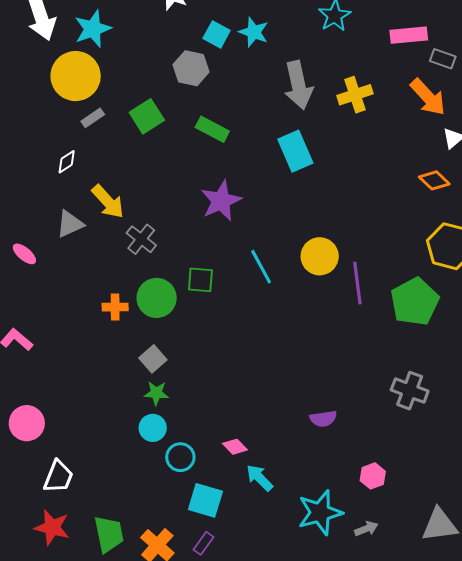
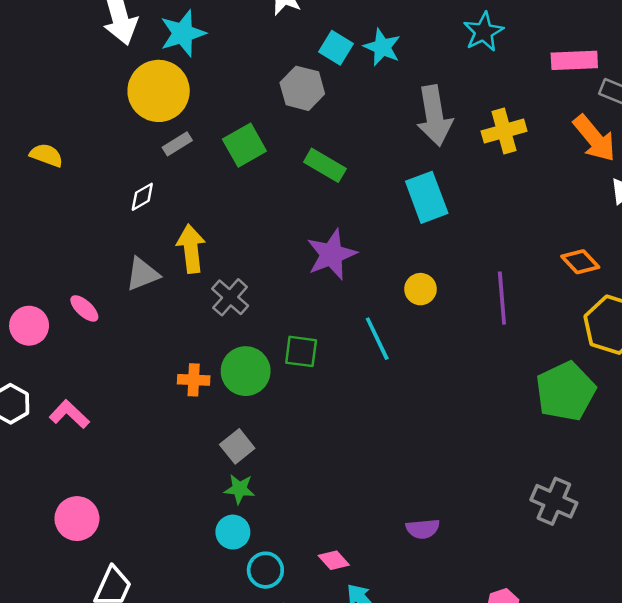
orange diamond: (434, 180) -> (580, 262), moved
yellow arrow: (108, 202) -> (191, 249), turned -147
yellow circle: (320, 256) -> (421, 289), moved, size x0.7
purple line: (357, 283) -> (502, 298), moved
purple semicircle: (323, 419) -> (423, 529), moved

